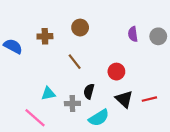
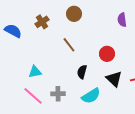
brown cross: (45, 36) -> (42, 22), turned -32
cyan triangle: (48, 94) -> (35, 72), moved
gray cross: (72, 103) -> (58, 94), moved

